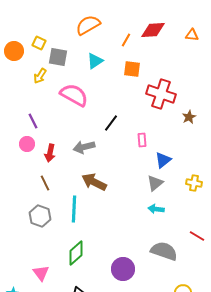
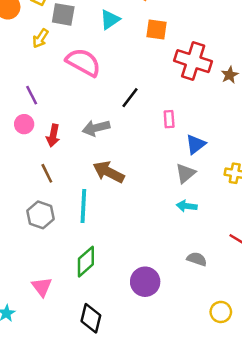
brown star: (189, 117) -> (230, 75), moved
gray semicircle: (164, 251) -> (197, 259), size x0.6

